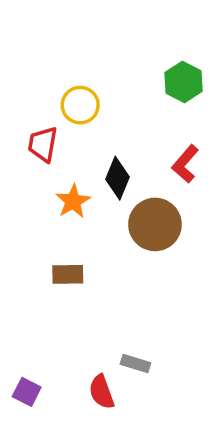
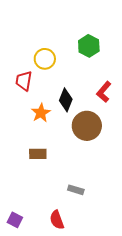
green hexagon: (183, 82) -> (89, 46), moved
gray rectangle: (135, 363) -> (76, 190), moved

